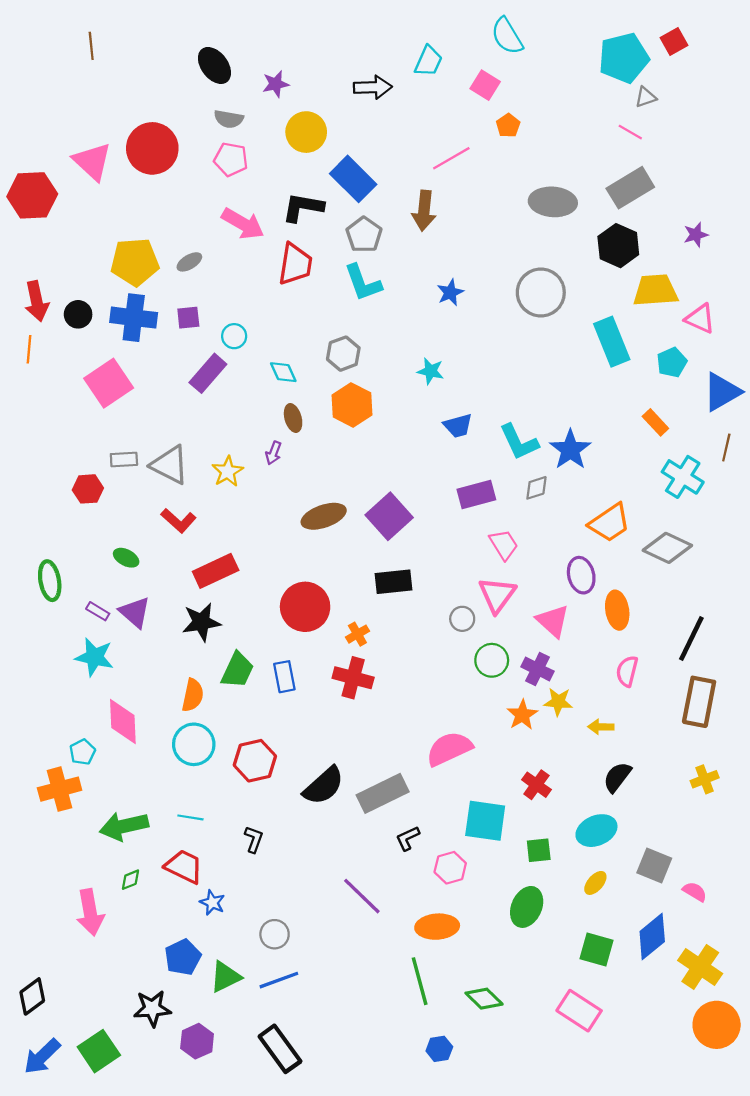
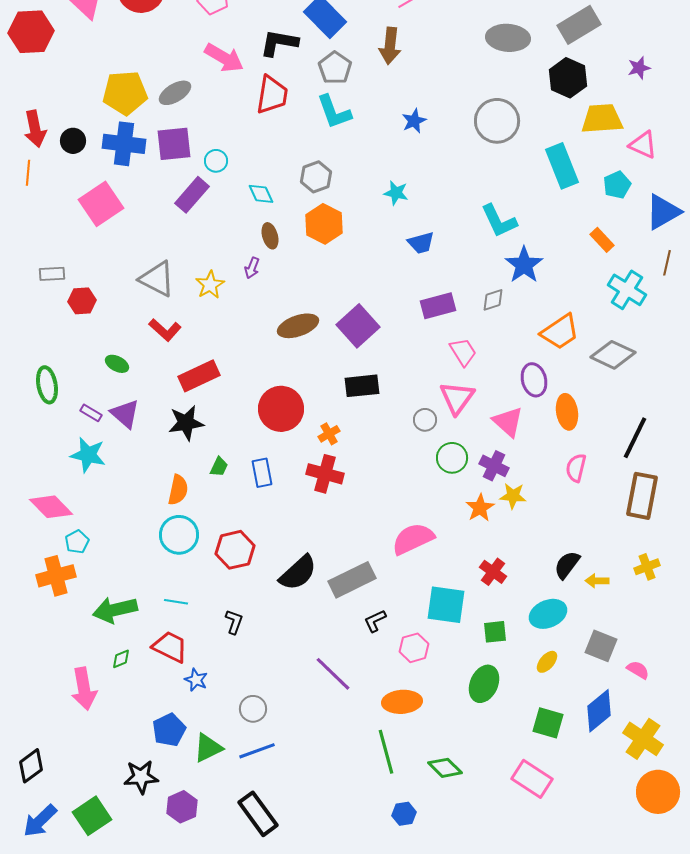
gray ellipse: (189, 262) -> (175, 93), size x1.4
purple square: (188, 318) -> (174, 144), size x1.6
cyan L-shape: (519, 442) -> (499, 221), moved
gray rectangle: (124, 459) -> (52, 274), moved
green trapezoid: (237, 670) -> (219, 467), size x0.6
pink diamond: (123, 721) -> (51, 507), moved, turned -42
yellow arrow: (601, 727) -> (597, 581), moved

